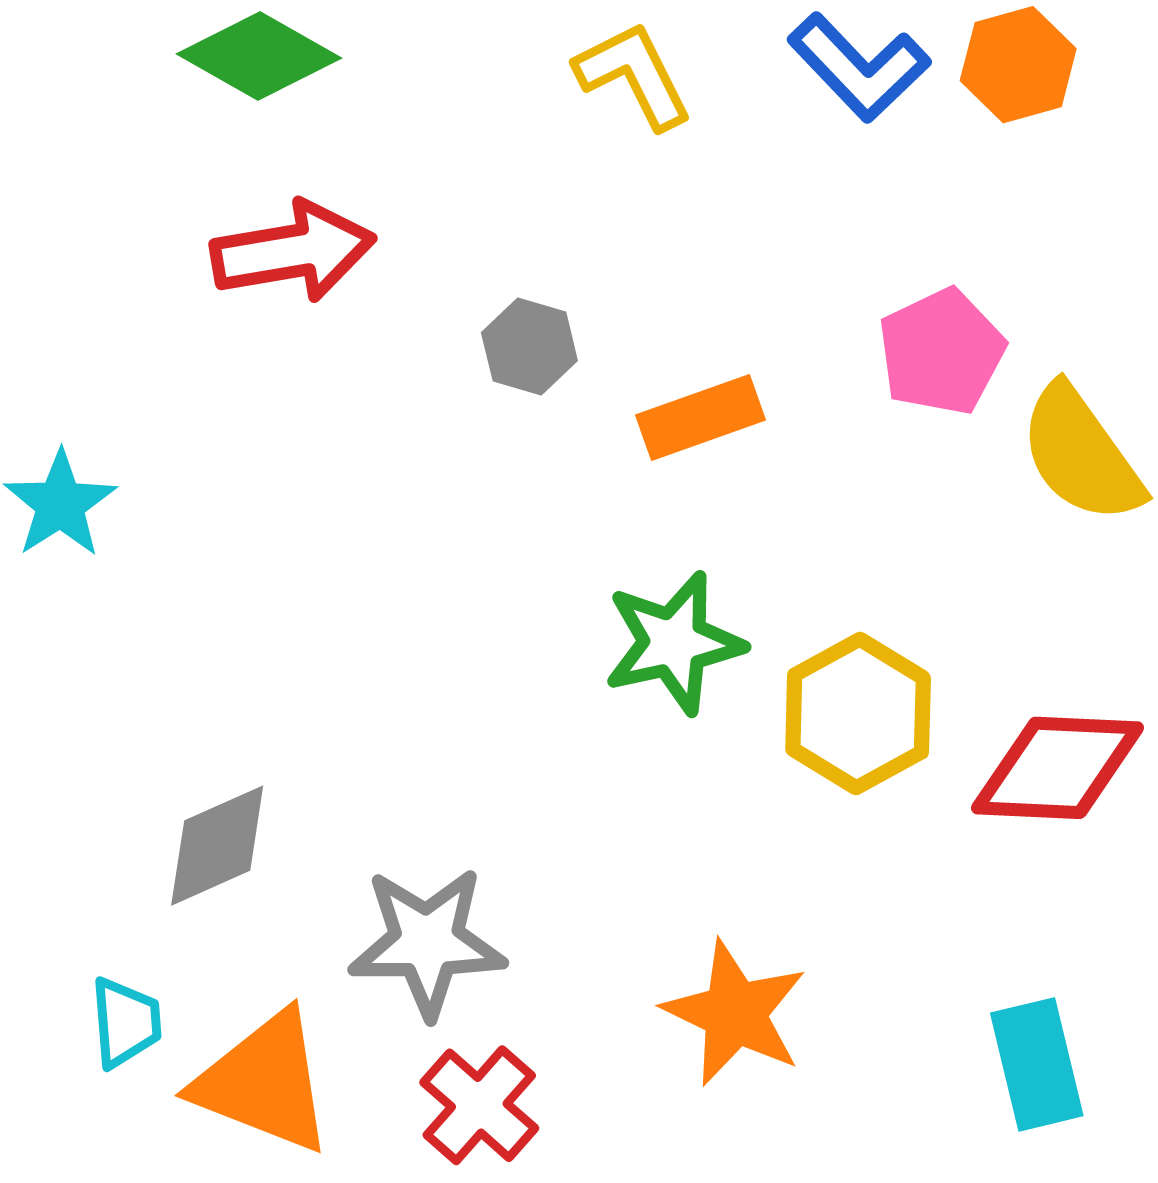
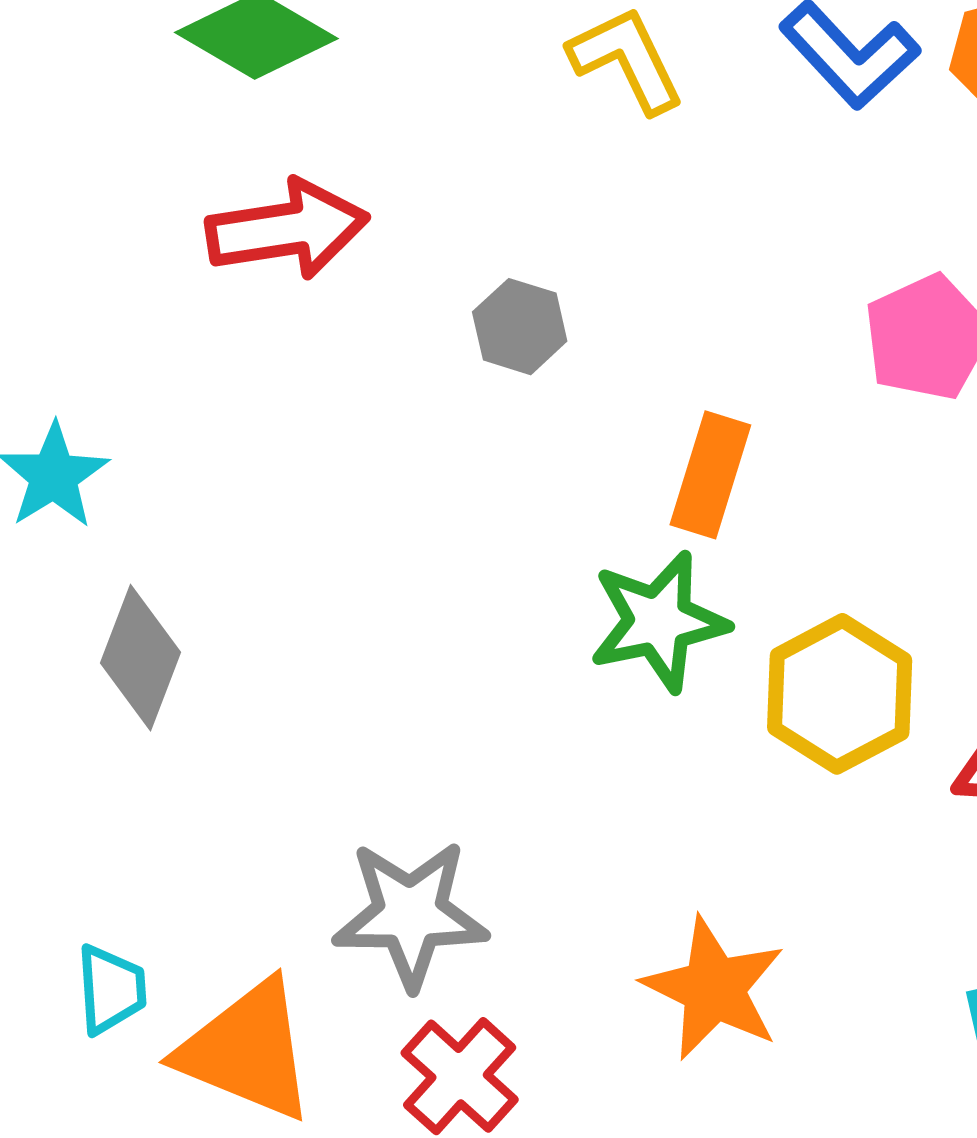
orange rectangle: (700, 417) -> (710, 475), moved, turned -54
gray diamond: (217, 846) -> (140, 658), moved, turned -46

